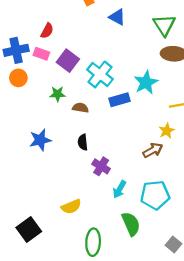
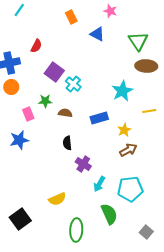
pink rectangle: (41, 54) -> (28, 114), moved, turned 48
cyan cross: (100, 74) -> (73, 84), moved, size x0.7
blue rectangle: (119, 100) -> (99, 118), moved
yellow star: (167, 131) -> (124, 130), moved
blue star: (40, 140) -> (19, 140), moved

